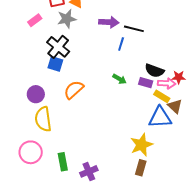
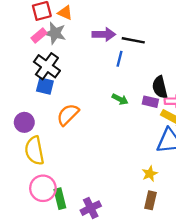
gray star: (67, 19) -> (55, 33), turned 30
pink rectangle: (35, 20) -> (39, 35), moved
black semicircle: (154, 71) -> (160, 87), turned 60
yellow star: (141, 145) -> (150, 174), size x0.6
pink circle: (31, 152) -> (43, 188), moved

